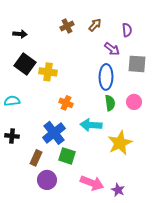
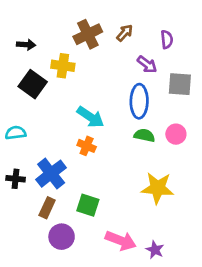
brown cross: (67, 26) -> (88, 34), size x1.5
yellow cross: (48, 72) -> (63, 66), moved
orange cross: (66, 103) -> (87, 146), moved
green semicircle: (110, 103) -> (144, 135), turned -70
cyan arrow: (91, 125) -> (90, 117), moved, turned -150
blue cross: (54, 133) -> (51, 174), moved
yellow star: (120, 143) -> (158, 188), turned 30

